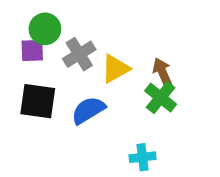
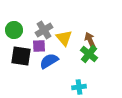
green circle: (45, 29) -> (14, 30), moved
purple square: (32, 51) -> (39, 46), moved
yellow triangle: (115, 69) -> (64, 38), turned -42

